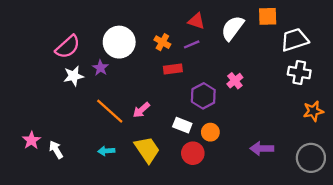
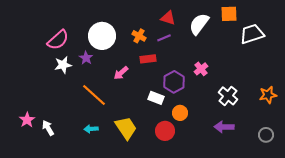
white cross: (299, 73) -> (228, 96), moved, turned 30
pink arrow: (141, 110) -> (121, 73), moved
white rectangle: (182, 125) -> (156, 98), moved
gray circle: (311, 158) -> (266, 135), size x0.6

